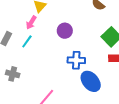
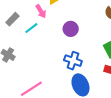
pink arrow: (31, 23) -> (41, 11), turned -80

